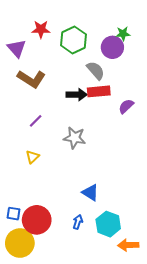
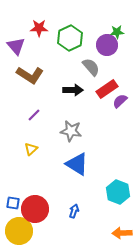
red rectangle: (99, 91) -> (107, 89), moved, turned -30
blue triangle: (90, 193) -> (77, 164), moved, size x1.4
cyan hexagon: (108, 224) -> (118, 192), moved

